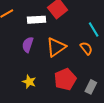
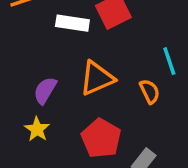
purple semicircle: (28, 45) -> (45, 90), moved
red pentagon: (65, 79) -> (101, 138), turned -30

